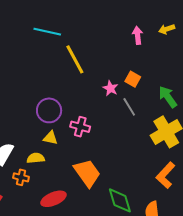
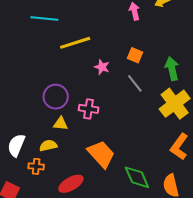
yellow line: (75, 59) -> (75, 43), turned -72
pink star: (110, 88) -> (102, 67), moved
green arrow: (168, 97) -> (172, 69), turned 30

